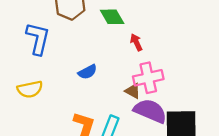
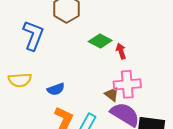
green diamond: (112, 17) -> (100, 41), moved, turned -40
blue semicircle: (87, 72) -> (56, 89), moved

